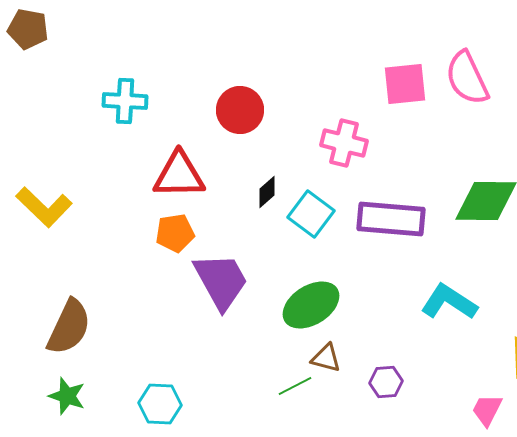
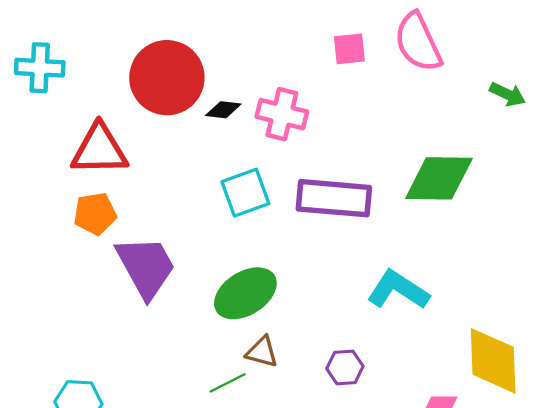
pink square: (405, 84) -> (349, 49), size x0.7
red circle: (240, 110) -> (167, 78), size x1.4
black diamond: (267, 192) -> (223, 110), moved, turned 48
cyan square: (311, 214) -> (245, 193), turned 33
purple hexagon: (386, 382) -> (345, 367), moved

